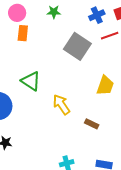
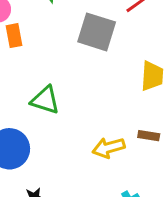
yellow arrow: (61, 105) -> (109, 148), moved, turned -55

